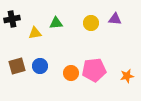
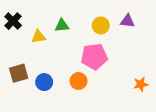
black cross: (12, 19) -> (13, 21), turned -35
blue circle: (40, 66) -> (44, 82), moved
pink pentagon: (94, 70) -> (94, 57), moved

